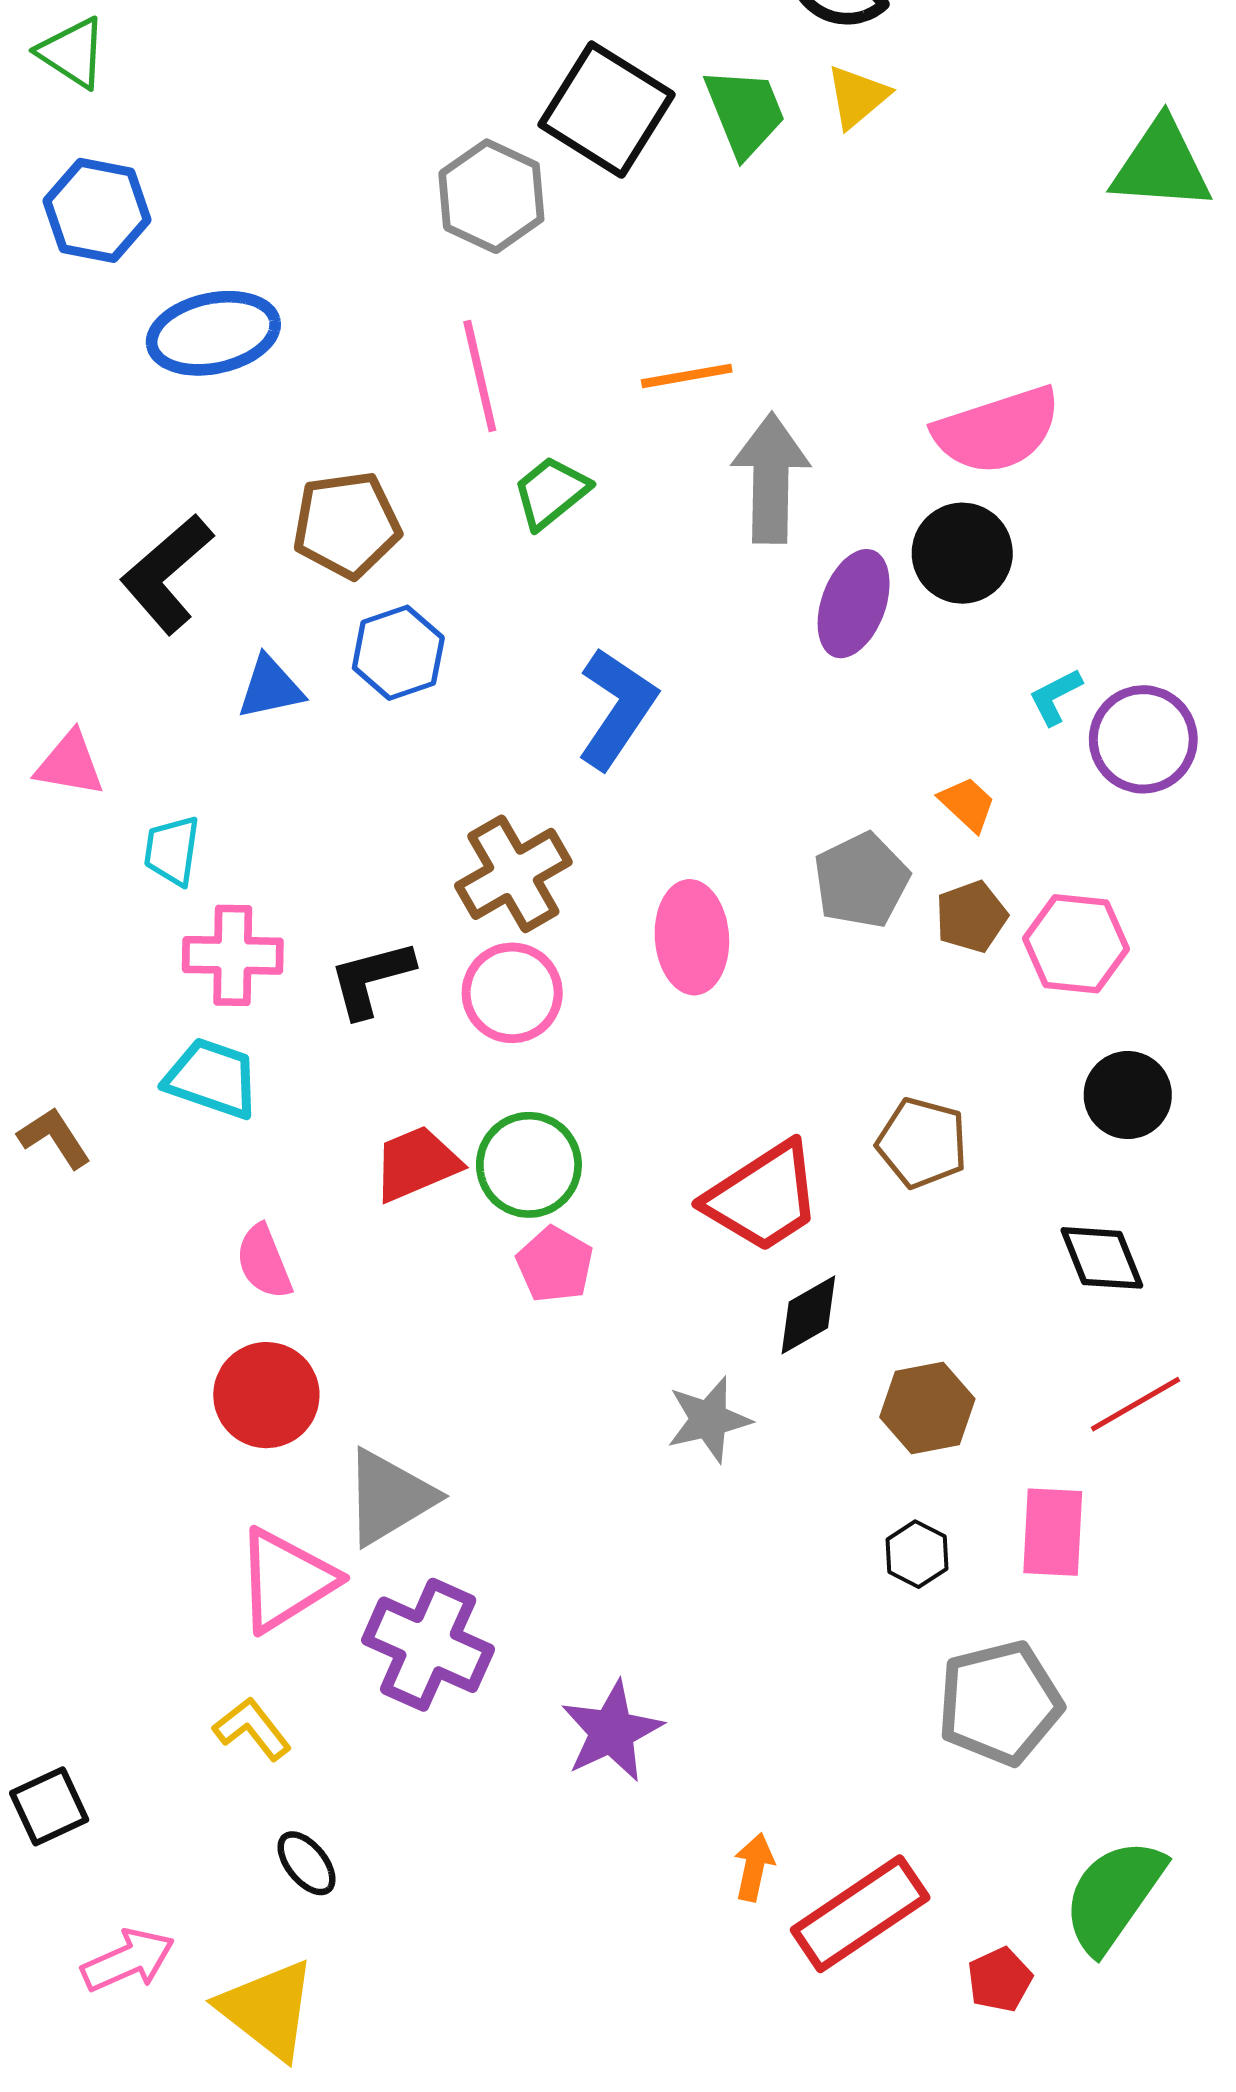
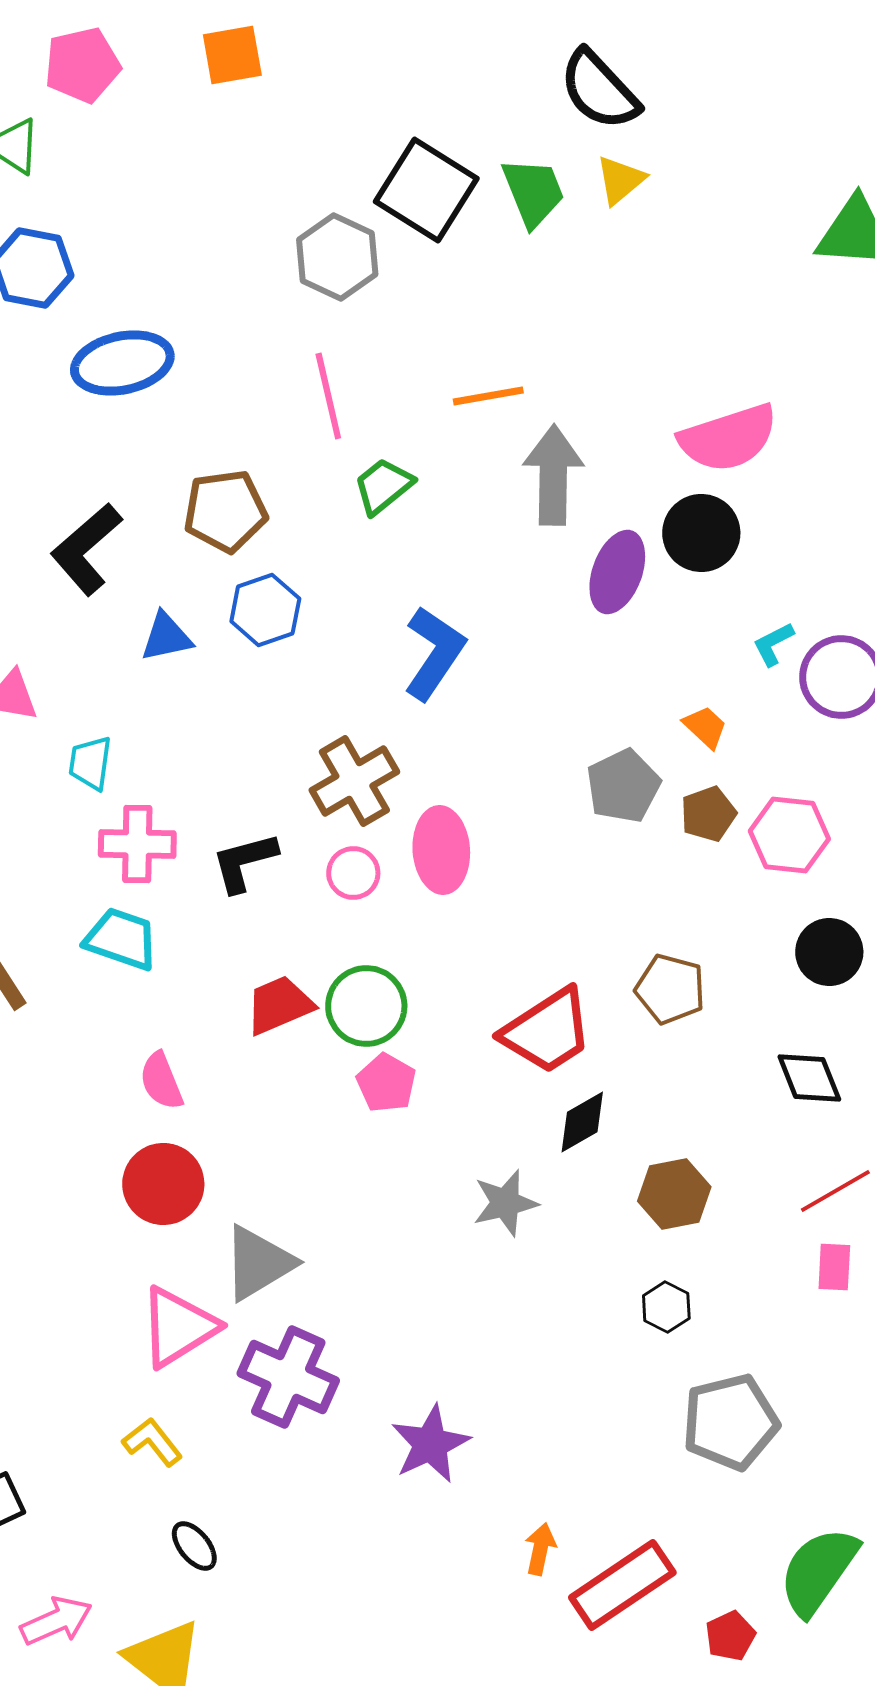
pink ellipse: (692, 937) -> (441, 850), moved
pink circle: (512, 993) -> (353, 873), size x0.7
pink rectangle: (1053, 1532) -> (834, 1267), moved, size x0.7

